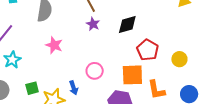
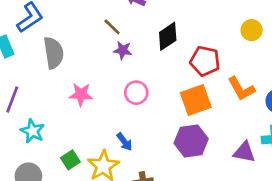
yellow circle: (179, 59) -> (252, 30), moved
pink circle: (95, 71) -> (136, 93), moved
orange L-shape: (156, 90) -> (241, 89), moved

